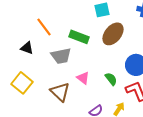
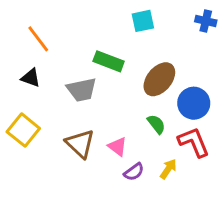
orange line: (44, 27) -> (38, 39), moved
brown ellipse: (113, 34) -> (159, 79), moved
pink triangle: (83, 78) -> (117, 147), moved

